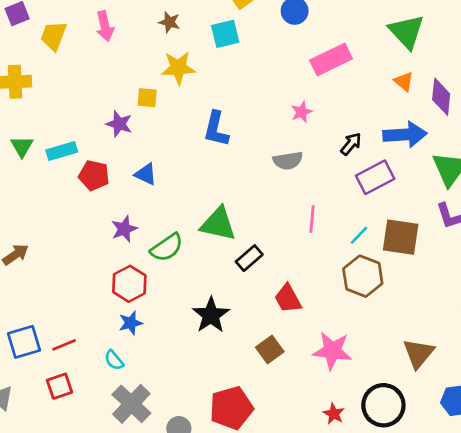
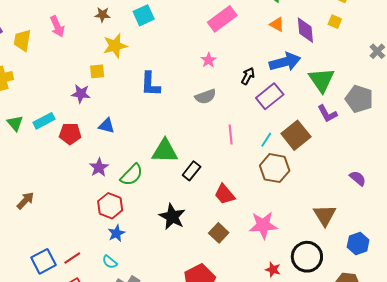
brown square: (401, 237) -> (296, 135), turned -36

